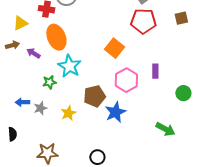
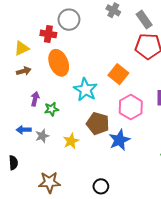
brown arrow: (12, 45) -> (24, 71), moved
purple arrow: (33, 53) -> (35, 99), moved, turned 72
cyan star: (69, 66) -> (85, 90), moved
brown pentagon: (94, 96) -> (98, 124), turned 30

